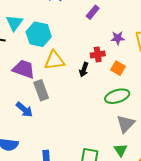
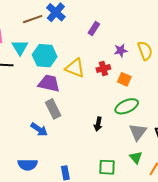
yellow triangle: (54, 61) -> (75, 68), moved, turned 35
purple trapezoid: (24, 69) -> (49, 83), moved
black arrow: (84, 70) -> (98, 124), moved

